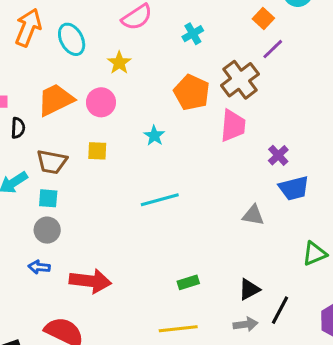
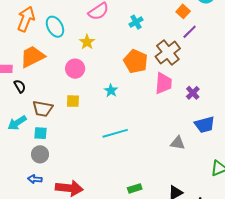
orange trapezoid: (56, 100) -> (32, 57), moved
black semicircle: (18, 128) -> (20, 86), turned -32
purple cross: (278, 155) -> (193, 93), moved

